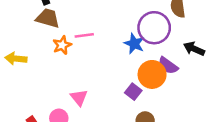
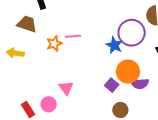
brown trapezoid: (48, 18) -> (27, 24), moved
purple semicircle: (168, 66) -> (140, 84), moved, turned -42

